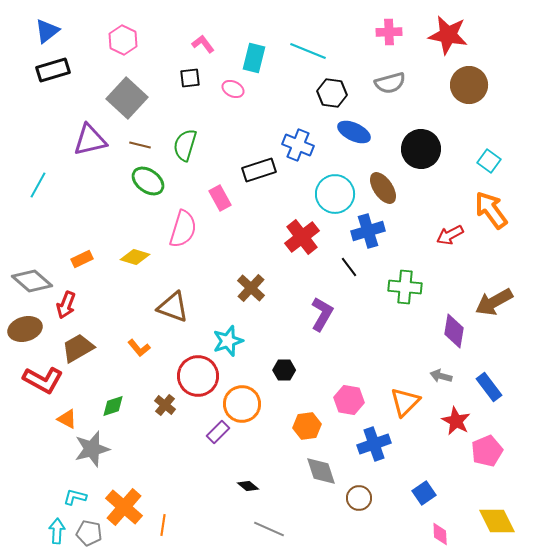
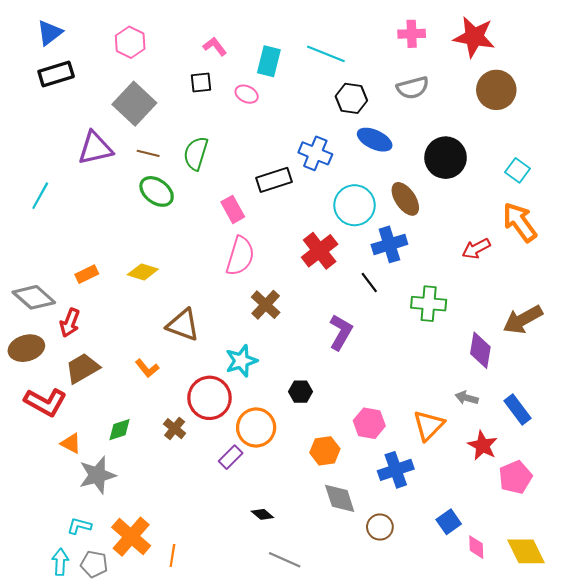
pink semicircle: (183, 229) -> (240, 256), moved
pink diamond: (440, 534) -> (476, 547), moved

